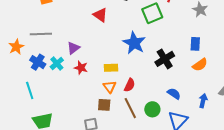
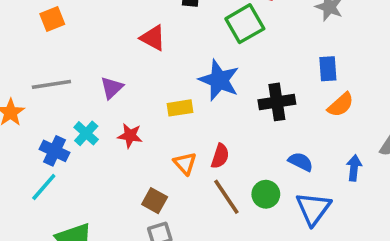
purple triangle: (73, 48) -> (112, 88), moved
black cross: (165, 59) -> (277, 102), turned 30
blue cross: (38, 62) -> (54, 151), moved
yellow rectangle: (111, 68) -> (180, 108), moved
cyan line: (30, 90) -> (44, 187), turned 66
brown square: (104, 105) -> (155, 201), moved, turned 32

